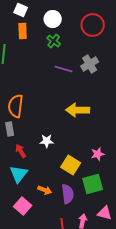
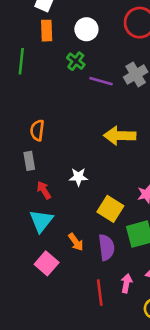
white circle: (53, 19) -> (86, 29), moved
green cross: (54, 41) -> (76, 61), moved
orange semicircle: (16, 106) -> (37, 130), size x0.7
orange arrow: (45, 190) -> (76, 242), turned 32

